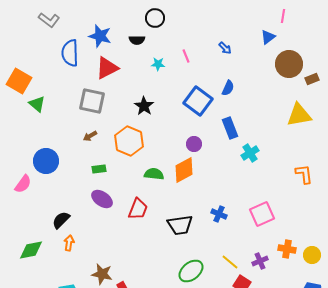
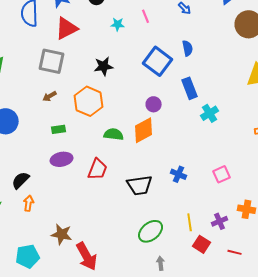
blue semicircle: (228, 88) -> (188, 48), turned -35
black star: (144, 106) -> (104, 66), turned 30
purple ellipse: (102, 199) -> (62, 159), turned -45
pink square: (262, 214) -> (222, 174), size x0.7
yellow line: (230, 262) -> (190, 222), turned 42

